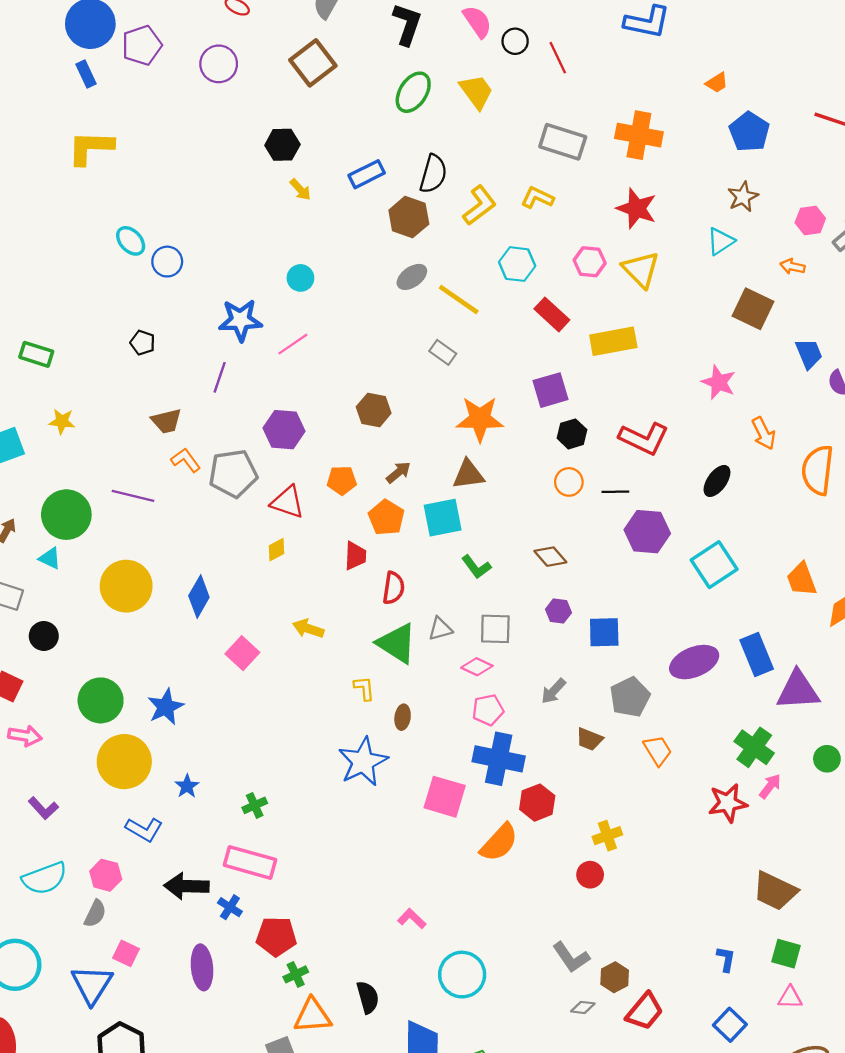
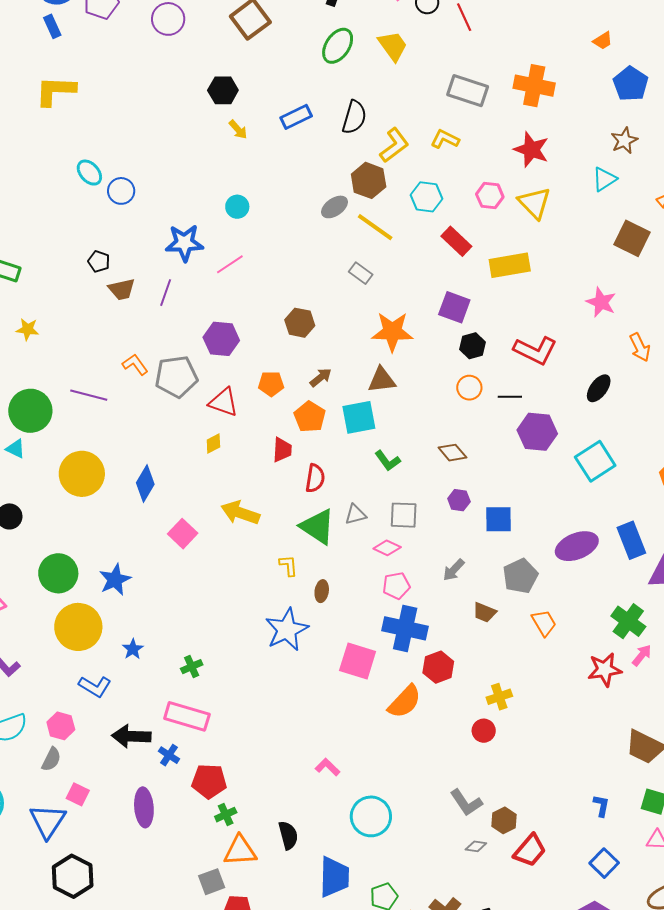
brown hexagon: (409, 217) -> (369, 180), moved
purple square: (551, 390) -> (454, 307), turned 36
brown trapezoid: (166, 421) -> (122, 289), moved
yellow arrow: (308, 629) -> (240, 513), size x1.4

